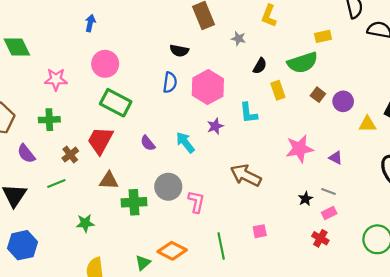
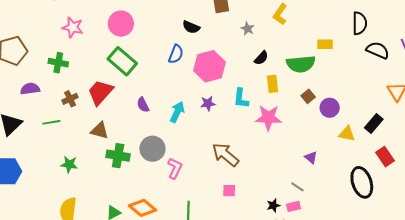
cyan arrow: (185, 142) -> (177, 112), turned 50
pink star: (300, 149) -> (268, 118), moved
purple semicircle: (26, 154) -> (30, 89), turned 108
black star: (306, 199) -> (273, 205), moved
pink square: (260, 231) -> (229, 191), moved

